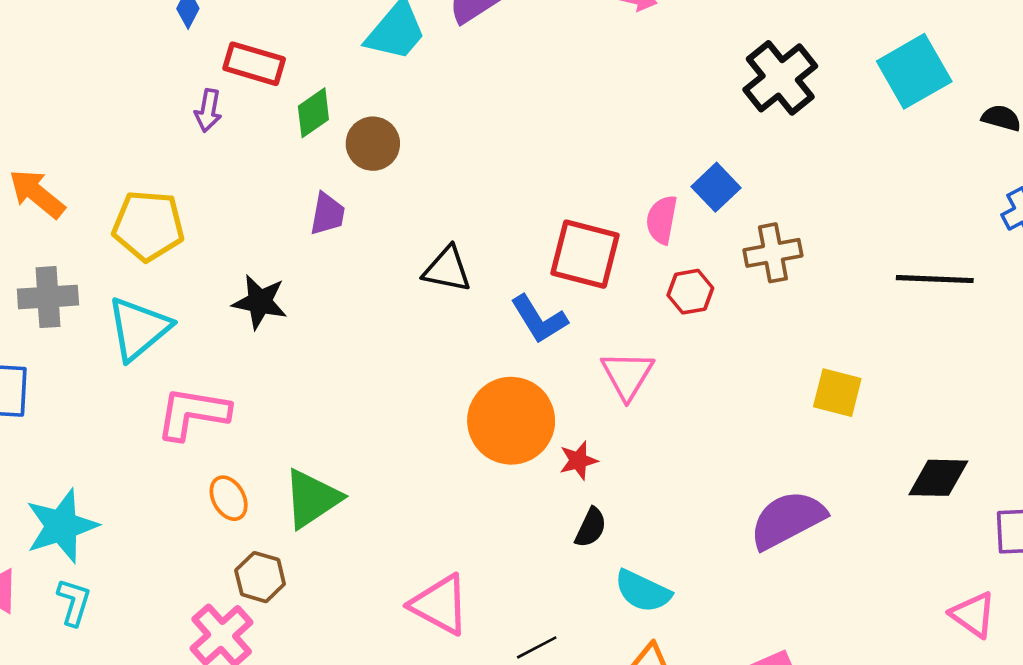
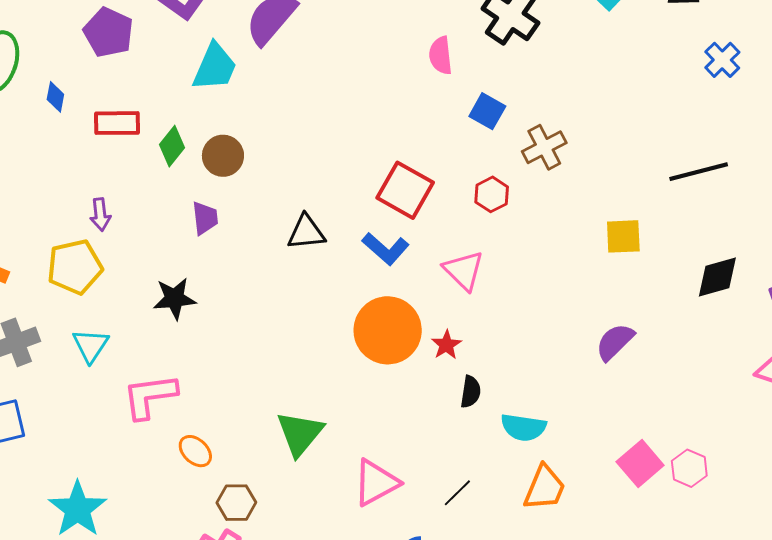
purple arrow: (208, 110) -> (100, 215), moved
pink semicircle: (662, 220) -> (441, 55), moved
red square: (585, 254) -> (405, 190), turned 32
black line: (935, 279) -> (699, 172), moved
cyan triangle: (139, 329) -> (91, 345), size x0.7
green triangle: (312, 499) -> (300, 433), moved
purple semicircle: (787, 520) -> (615, 342), size x0.7
pink triangle: (440, 605) -> (376, 483), turned -40

